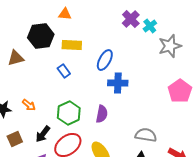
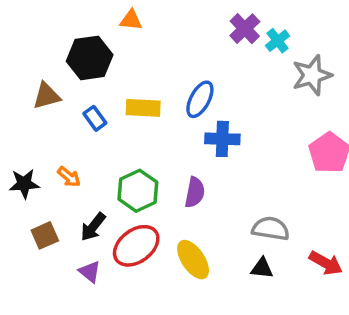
yellow rectangle: (72, 45) -> (143, 108), moved
blue rectangle: (64, 71) -> (95, 118), moved

